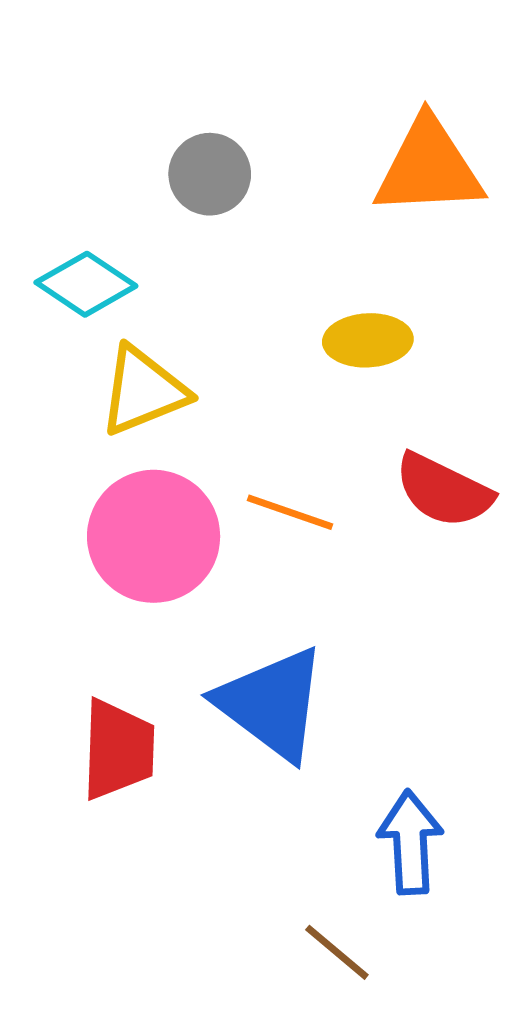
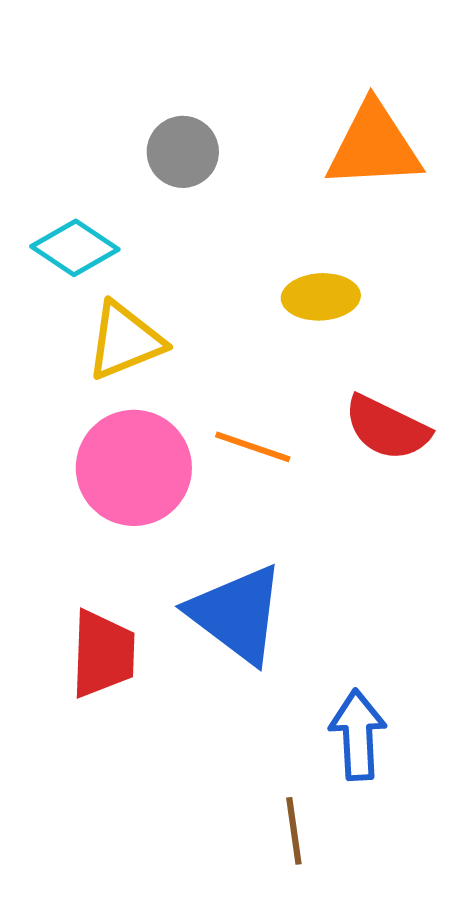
brown line: (337, 952) -> (294, 831), turned 42

